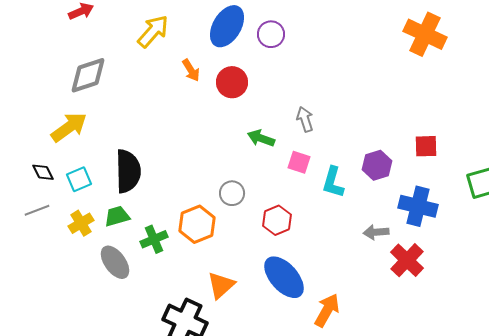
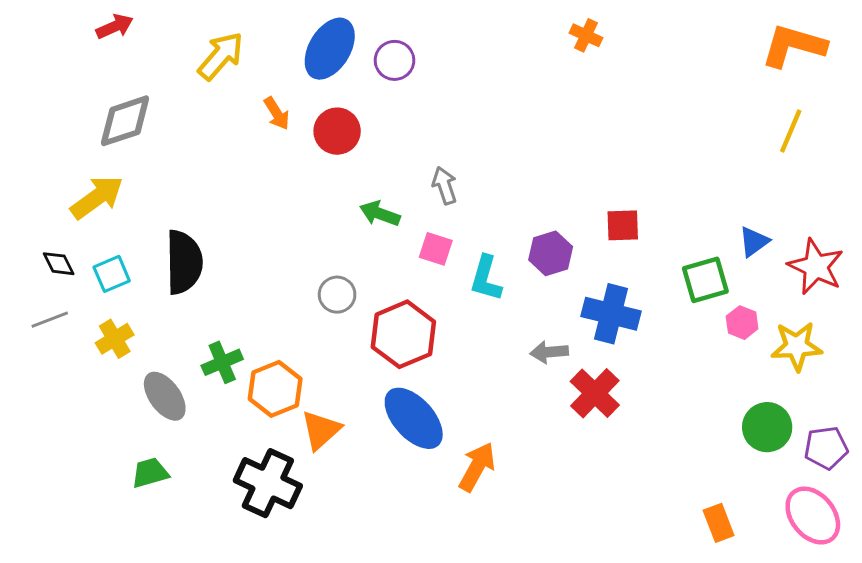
orange cross: (425, 34) -> (586, 35), moved, size x0.5
green trapezoid: (117, 216) -> (150, 473), moved
red hexagon: (277, 220) -> (403, 334), size x1.5
orange hexagon: (197, 224) -> (275, 389), moved

